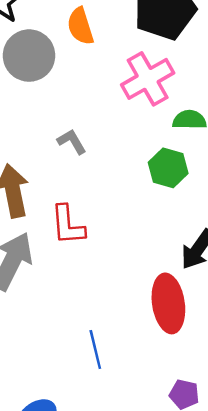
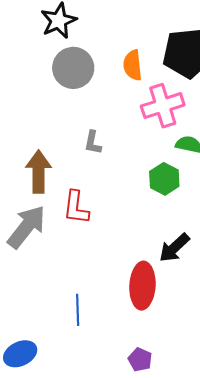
orange semicircle: (80, 26) -> (133, 65), moved
gray L-shape: (72, 142) -> (93, 143), turned -150

